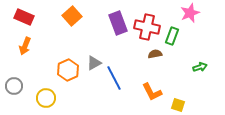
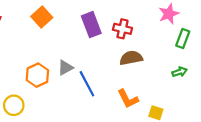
red cross: (147, 27) -> (122, 29), size x0.7
green rectangle: (172, 36) -> (183, 39), moved
brown semicircle: (155, 54) -> (131, 58), size x1.5

